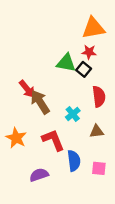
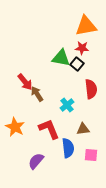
brown arrow: (40, 102) -> (37, 94), size x0.7
brown triangle: (97, 131) -> (83, 129), moved
purple semicircle: (39, 175) -> (36, 161), turned -30

